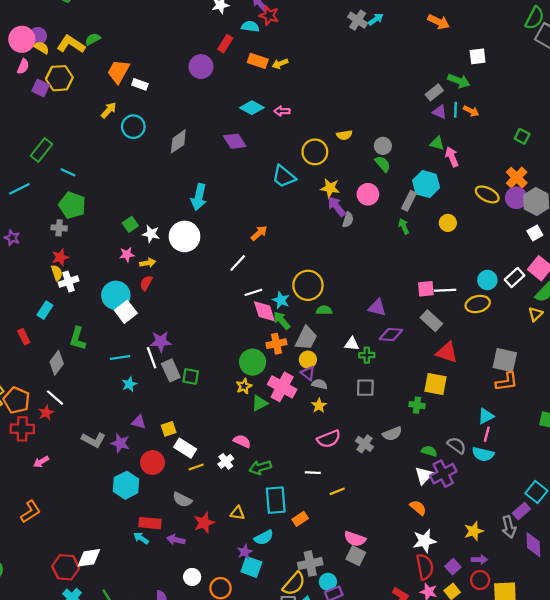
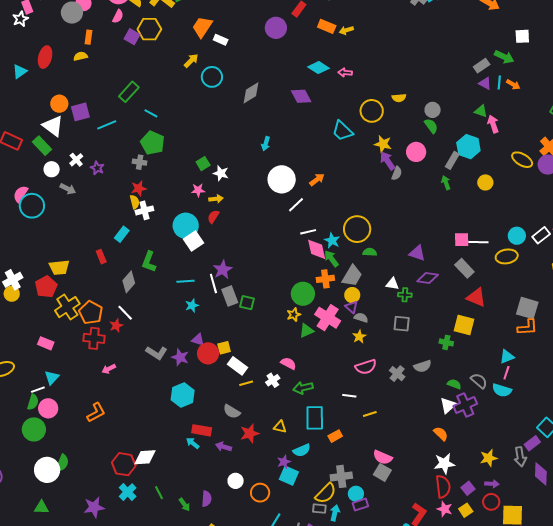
cyan arrow: (199, 197) -> (266, 144), size x0.6
white circle: (185, 236) -> (282, 179), moved
purple star: (161, 342) -> (223, 270), turned -30
red circle: (153, 462) -> (208, 353), moved

